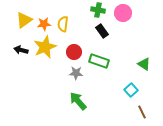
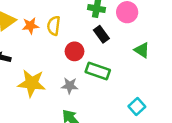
yellow star: (45, 47) -> (32, 83), moved, turned 30
red circle: (74, 52) -> (74, 51), moved
green triangle: (144, 64) -> (142, 50), moved

